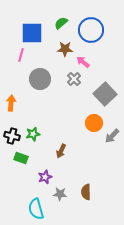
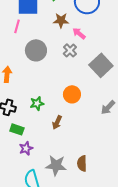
orange circle: (94, 123) -> (72, 94), moved
green star: (33, 134) -> (37, 103), moved
purple star: (45, 177) -> (26, 148), moved
gray star: (60, 194) -> (56, 165), size x1.5

